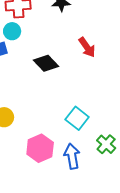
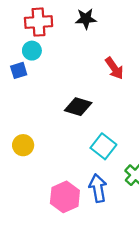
black diamond: (46, 63) -> (78, 107), moved, turned -30
pink hexagon: (40, 148) -> (65, 197), moved

